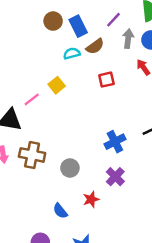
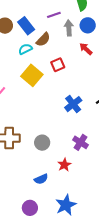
purple line: (113, 20) -> (54, 15), turned 40
yellow square: (57, 85) -> (32, 75), moved, size x1.5
blue cross: (115, 142) -> (73, 104), moved
blue semicircle: (60, 211) -> (41, 179), turned -64

